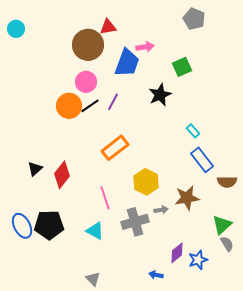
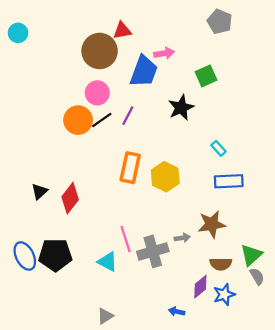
orange rectangle: (115, 148) -> (130, 168), turned -40
blue rectangle: (202, 160) -> (229, 181), turned -55
yellow hexagon: (146, 182) -> (165, 177), moved
brown semicircle: (227, 182) -> (221, 264), moved
pink line: (105, 198) -> (126, 239), moved
gray triangle: (93, 279) -> (105, 316), turned 42

